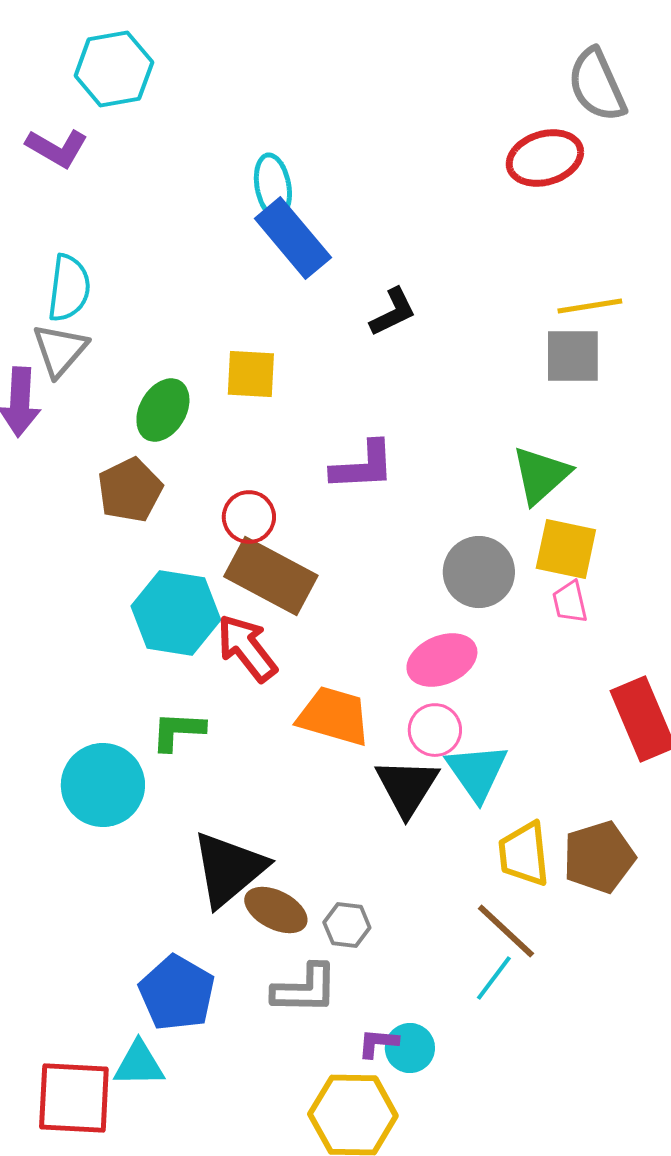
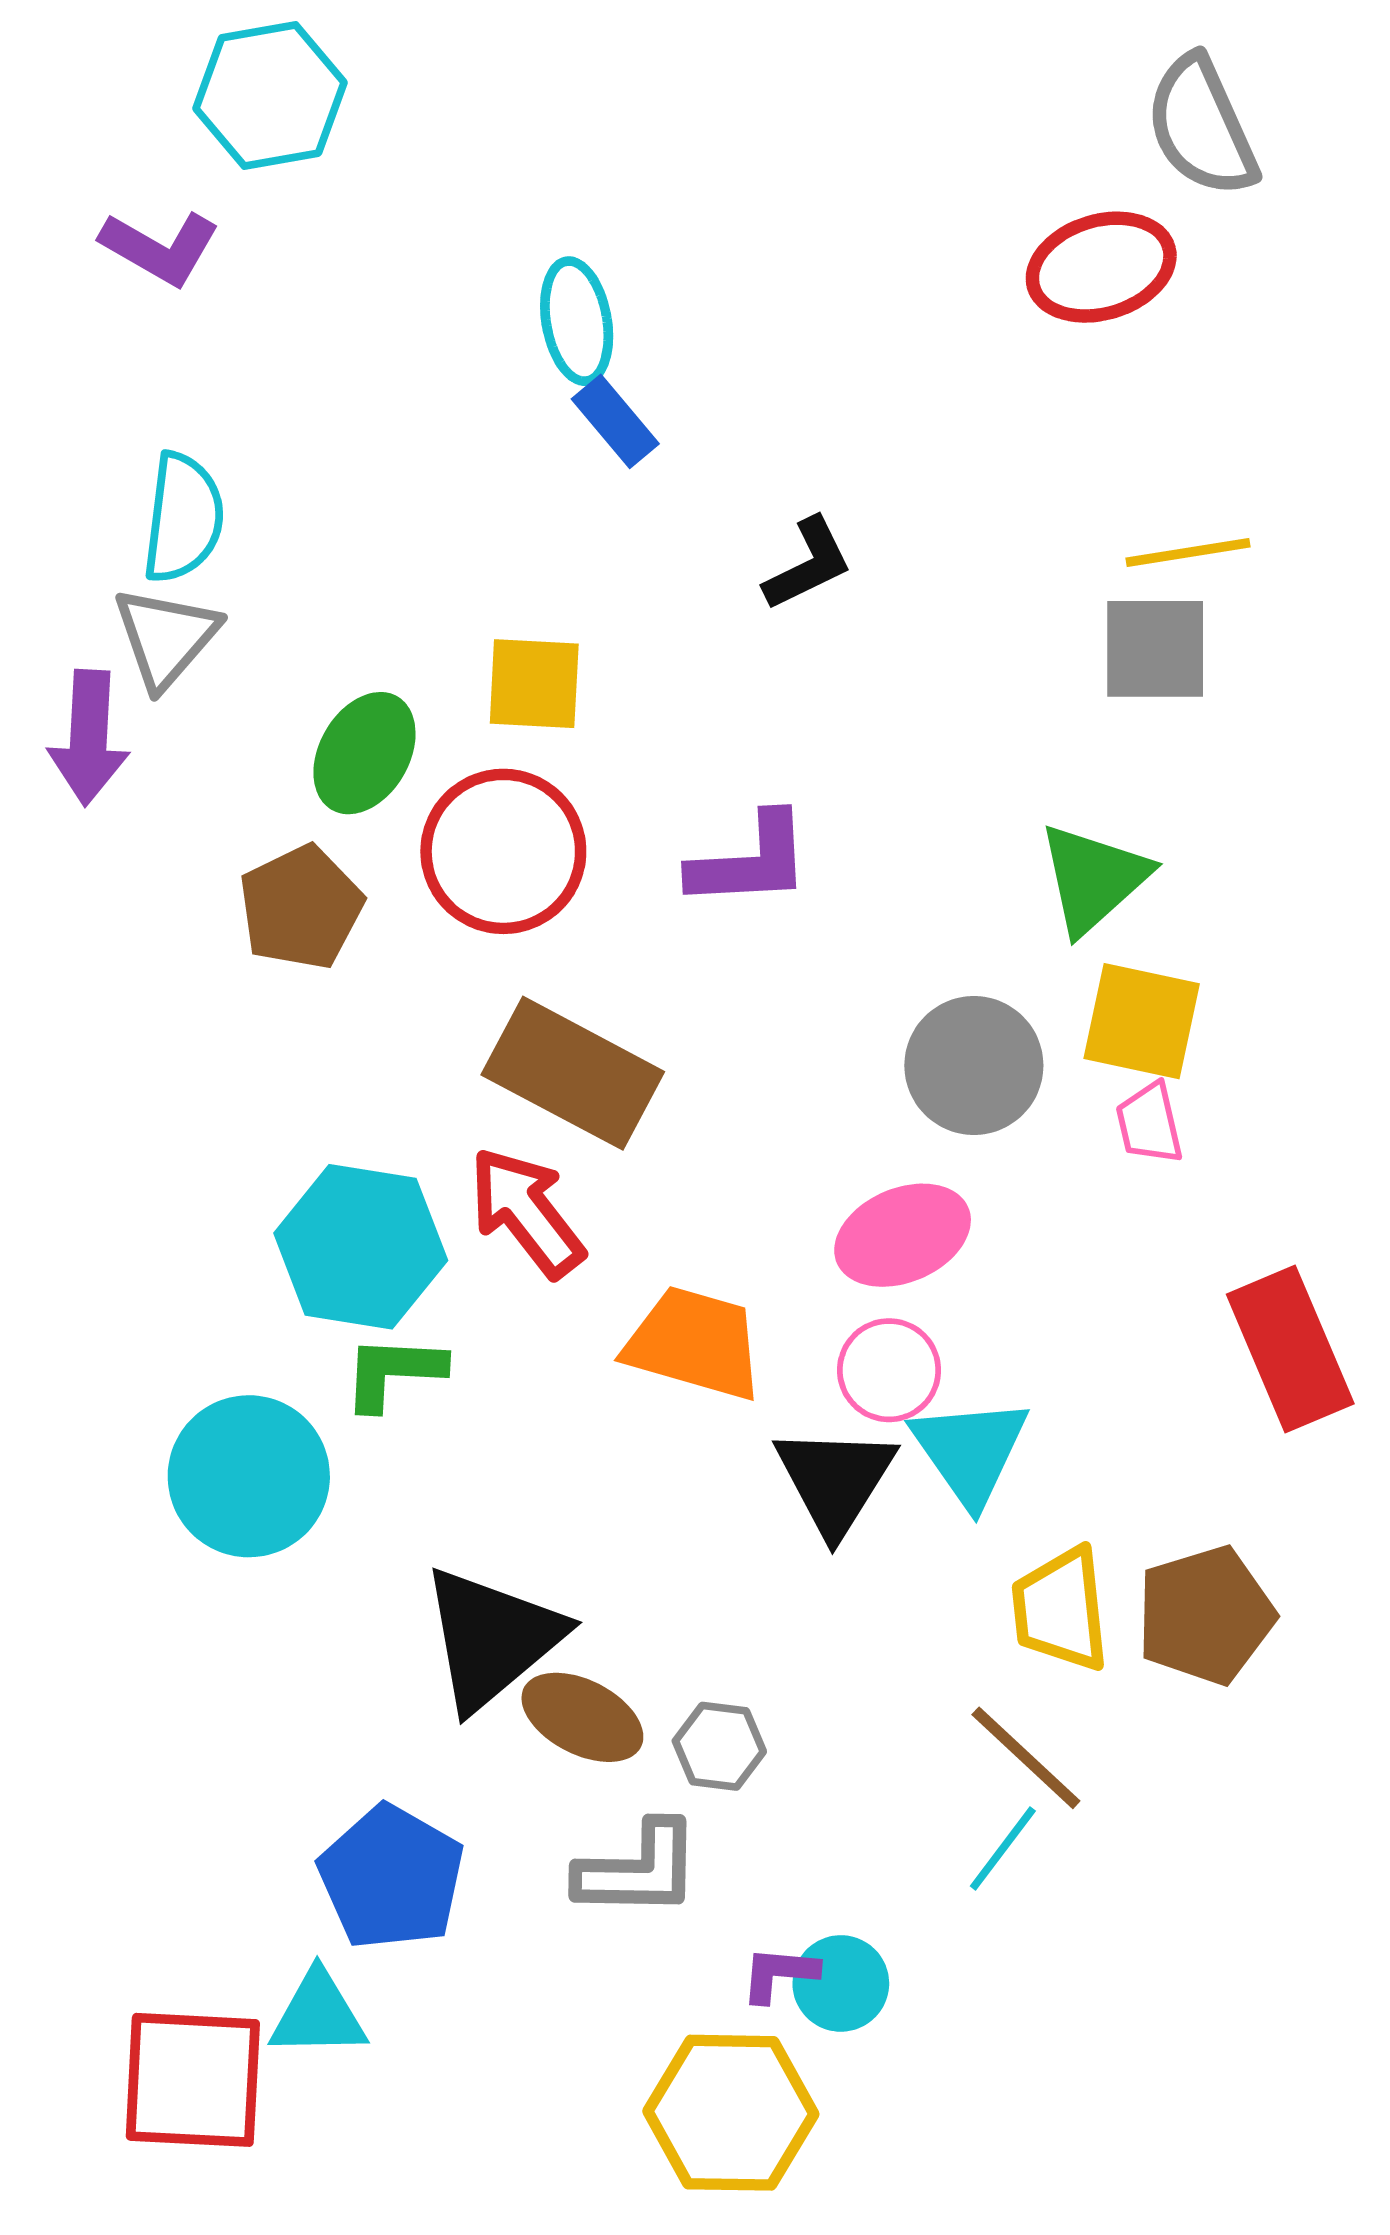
blue rectangle: (293, 238) -> (615, 421), size x0.6
red circle: (249, 517) -> (503, 851), moved, size x1.6
cyan hexagon: (176, 613) -> (361, 1247), moved

